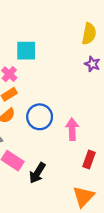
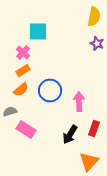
black arrow: (37, 173) -> (70, 135), moved

